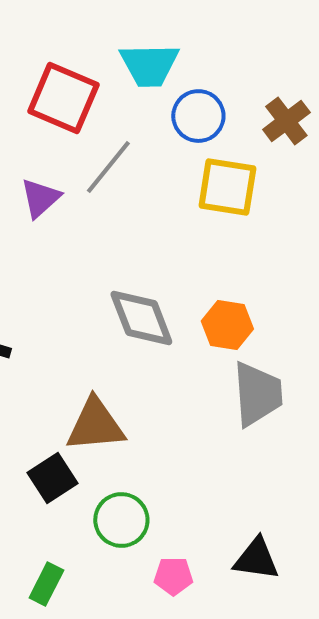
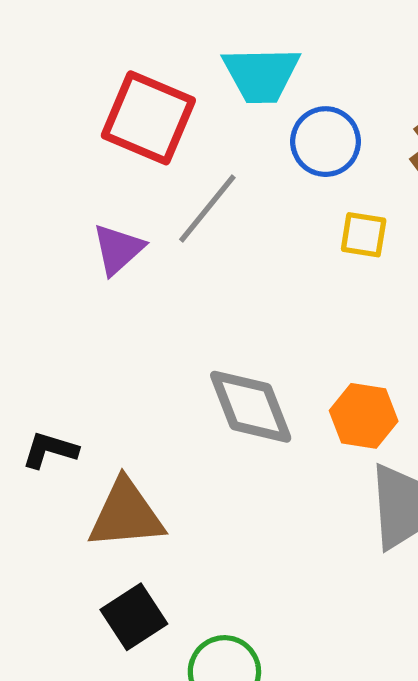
yellow square: (227, 187) -> (364, 235), size x0.6
brown triangle: (95, 425) -> (126, 514), moved

